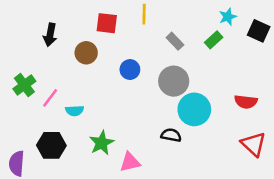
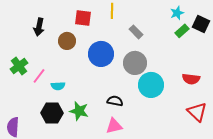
green rectangle: (214, 40) -> (182, 31), moved
blue circle: (130, 70) -> (101, 54), size x1.6
black semicircle: (171, 135) -> (115, 101), moved
green star: (102, 143) -> (79, 111), turned -30
black hexagon: (51, 145) -> (52, 113), moved
pink triangle: (130, 162) -> (114, 126), moved

